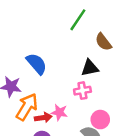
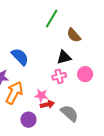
red arrow: (43, 118) -> (47, 104), moved
pink circle: (100, 120) -> (85, 74), moved

